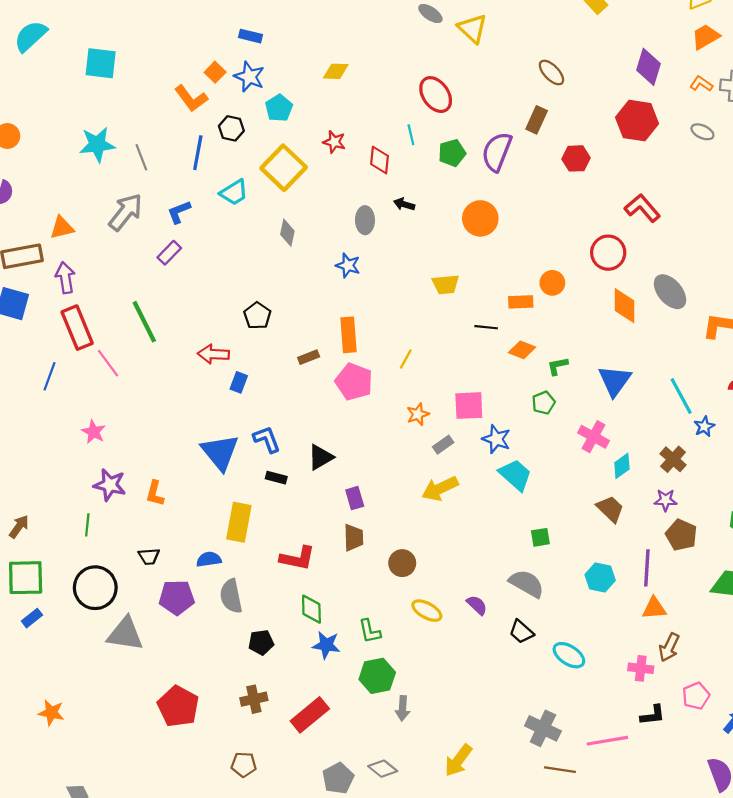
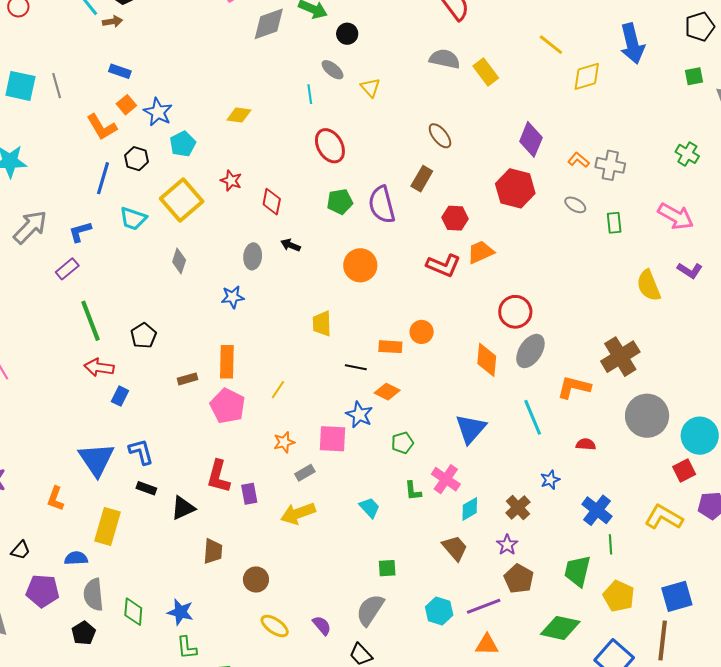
yellow triangle: (472, 29) -> (370, 88), size x0.7
blue rectangle: (250, 36) -> (120, 71), moved
orange trapezoid: (705, 37) -> (481, 252), moved
cyan line: (411, 135) -> (310, 94), moved
purple semicircle: (497, 152) -> (382, 205), turned -42
gray line: (141, 157) -> (57, 86), moved
cyan trapezoid: (234, 192) -> (133, 219), turned 44
red L-shape: (642, 208) -> (443, 265), moved, turned 148
red circle: (608, 253) -> (515, 312), moved
blue star: (348, 265) -> (233, 297), turned -30
yellow trapezoid: (446, 284) -> (322, 324), turned 88
gray ellipse: (670, 292) -> (530, 351), turned 68
green line: (144, 322) -> (90, 321), moved
green L-shape: (558, 366) -> (413, 491), moved, turned -90
cyan line: (681, 396) -> (533, 417), moved
blue star: (496, 439) -> (359, 415), moved
black triangle: (321, 457) -> (183, 508), moved
cyan trapezoid: (515, 475) -> (370, 508), size x0.7
orange L-shape: (155, 493) -> (55, 499), moved
purple rectangle: (355, 498) -> (249, 494), moved
purple star: (666, 500) -> (507, 545), turned 30
black trapezoid: (149, 556) -> (20, 550), turned -50
red L-shape: (297, 558) -> (218, 476), moved, turned 88
purple line: (647, 568) -> (484, 606), turned 60
gray semicircle: (527, 584) -> (370, 610), turned -92
green diamond: (311, 609) -> (133, 612), moved
green L-shape: (370, 631) -> (187, 648), moved
black pentagon: (261, 642) -> (84, 633), moved, turned -30
blue star: (326, 645) -> (180, 612), moved

